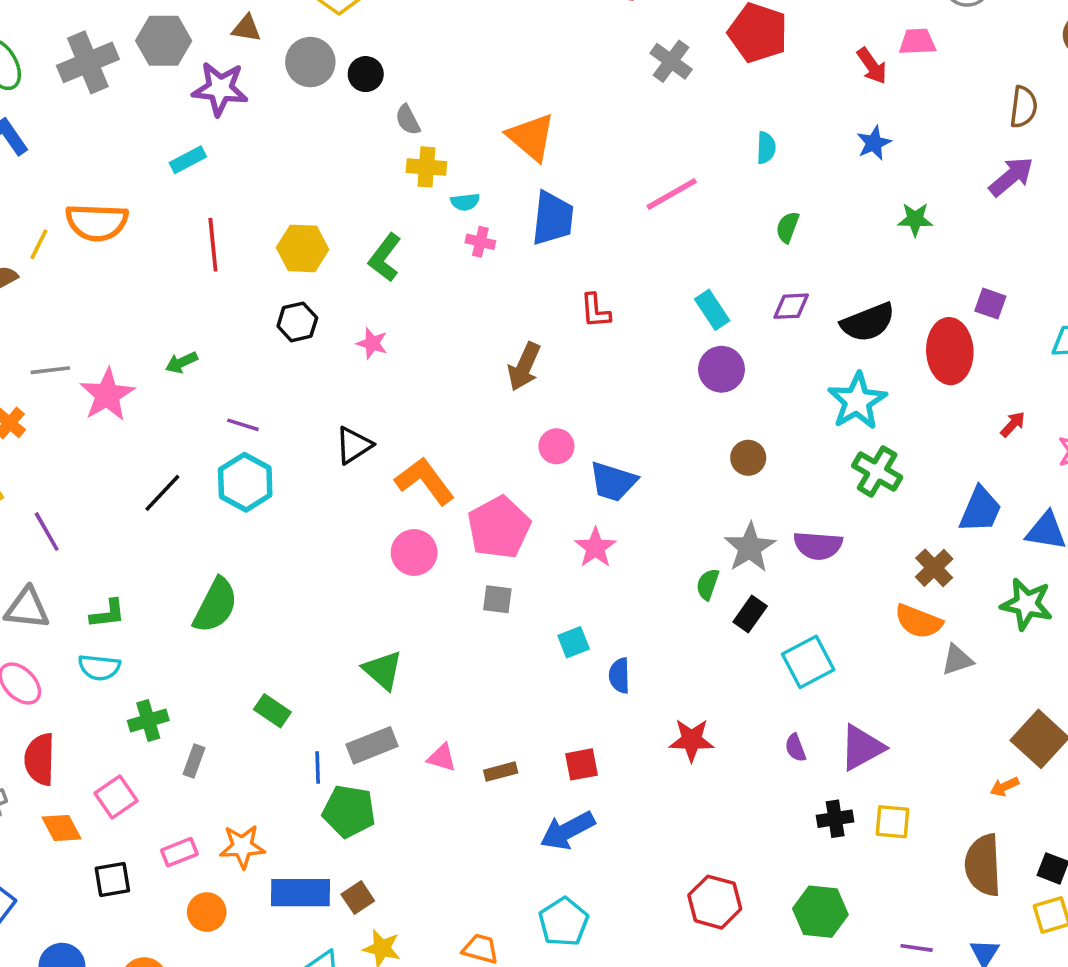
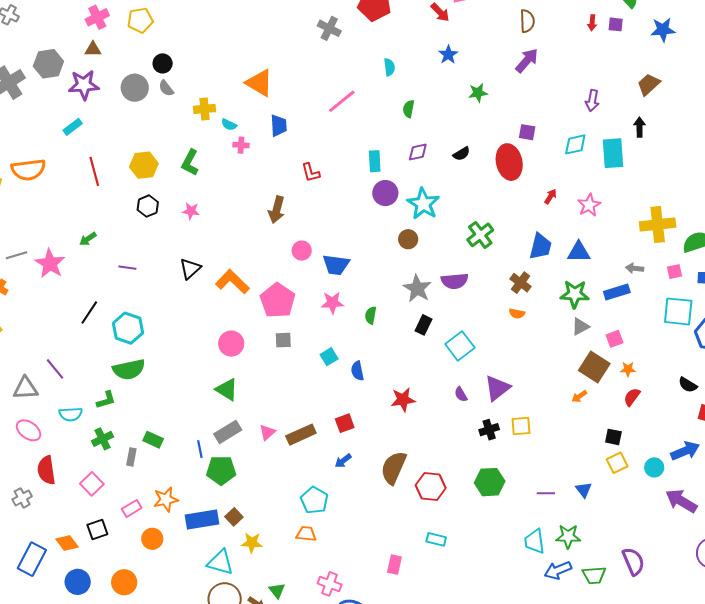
gray circle: (310, 62) -> (135, 88), moved
gray semicircle: (408, 120) -> (166, 88), moved
cyan semicircle: (465, 202) -> (229, 125), turned 42
blue trapezoid: (553, 218) -> (279, 126), size x0.7
cyan rectangle: (712, 310) -> (375, 161), turned 40
black semicircle: (868, 322) -> (461, 154), size x0.6
cyan star: (857, 401) -> (423, 204), moved
green cross: (877, 471) -> (480, 235), turned 32
cyan hexagon: (245, 482) -> (128, 328), moved
purple line: (47, 532) -> (55, 369), moved
pink star: (595, 548) -> (332, 303), turned -30
pink circle: (414, 552) -> (231, 344), moved
green semicircle: (708, 584) -> (371, 315), moved
green semicircle: (215, 605) -> (129, 369), turned 60
green L-shape: (108, 614) -> (106, 400), moved
orange semicircle: (919, 621) -> (517, 313), size x0.6
gray triangle: (957, 660) -> (580, 327), moved
green rectangle: (272, 711) -> (153, 440), moved
pink triangle: (442, 758) -> (267, 432), turned -48
brown rectangle: (501, 772) -> (301, 435), size x1.6
orange diamond: (61, 828) -> (67, 543), moved
blue arrow: (567, 831) -> (343, 461), size x0.6
brown semicircle: (983, 865) -> (394, 468), moved, turned 36
cyan pentagon: (564, 922) -> (314, 500), moved

